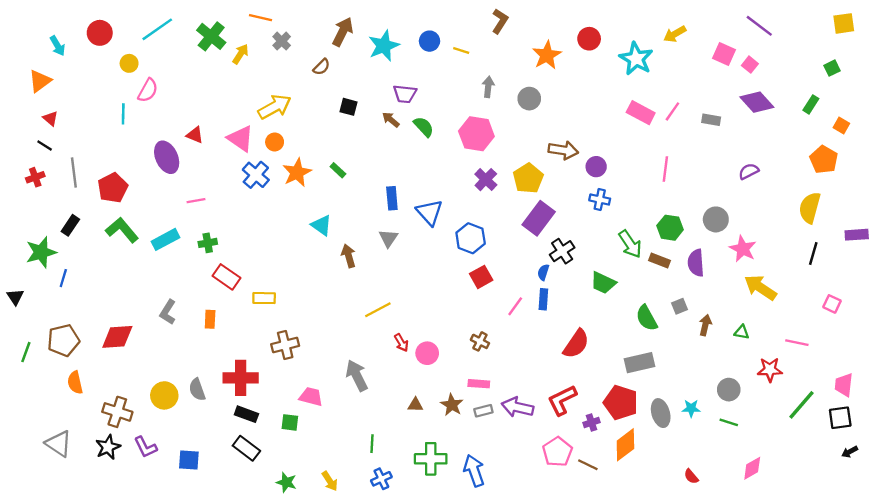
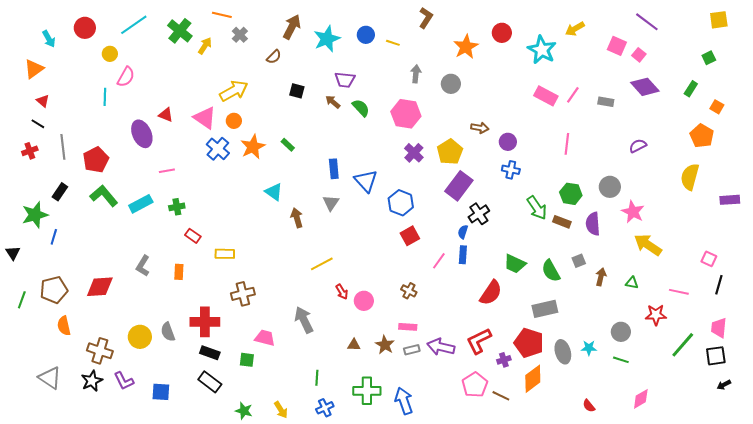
brown arrow: (563, 150) -> (480, 128), size x0.7
black line: (813, 253) -> (719, 285), moved
red rectangle: (226, 277) -> (193, 236), size x0.7
green trapezoid: (603, 283) -> (515, 264), moved

